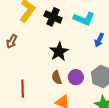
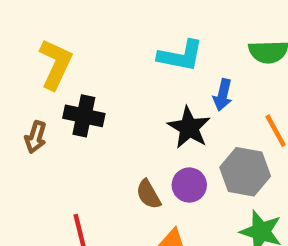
black cross: (53, 17) -> (84, 116), moved
black star: (59, 52) -> (189, 128), moved

